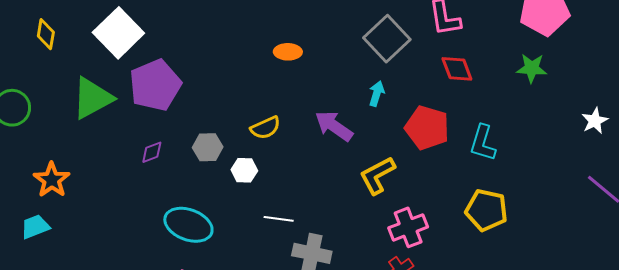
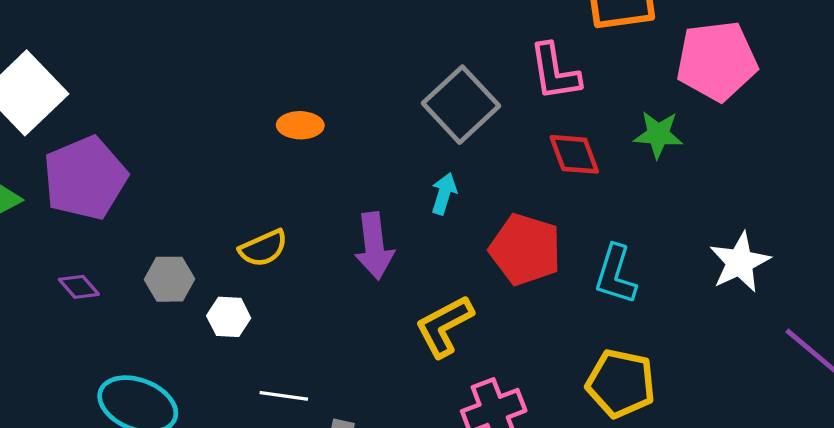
green star: (532, 68) -> (658, 134), moved
white star: (595, 121) -> (740, 262), moved, size x1.4
purple arrow: (334, 126) -> (374, 246), turned -132
purple diamond: (152, 152) -> (79, 287), turned 70

